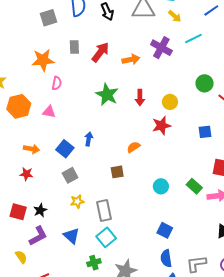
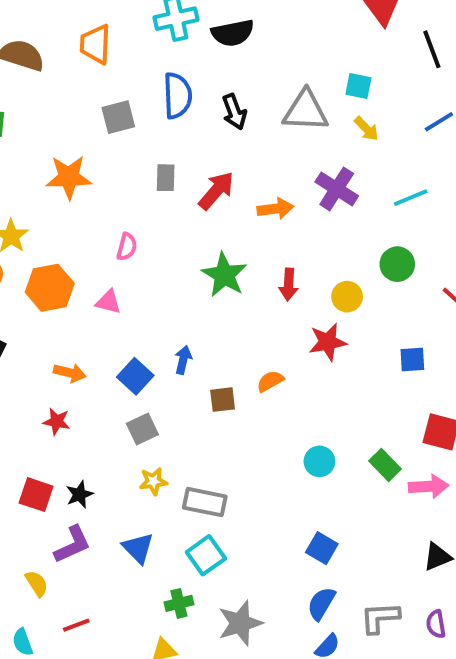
cyan line: (193, 39) -> (411, 198), moved
orange star: (43, 60) -> (69, 177), moved
green circle: (205, 83) -> (397, 264), moved
brown square: (117, 172) -> (223, 400), moved
gray rectangle: (104, 210) -> (205, 502), turned -70
blue semicircle: (166, 258) -> (321, 604), turned 36

